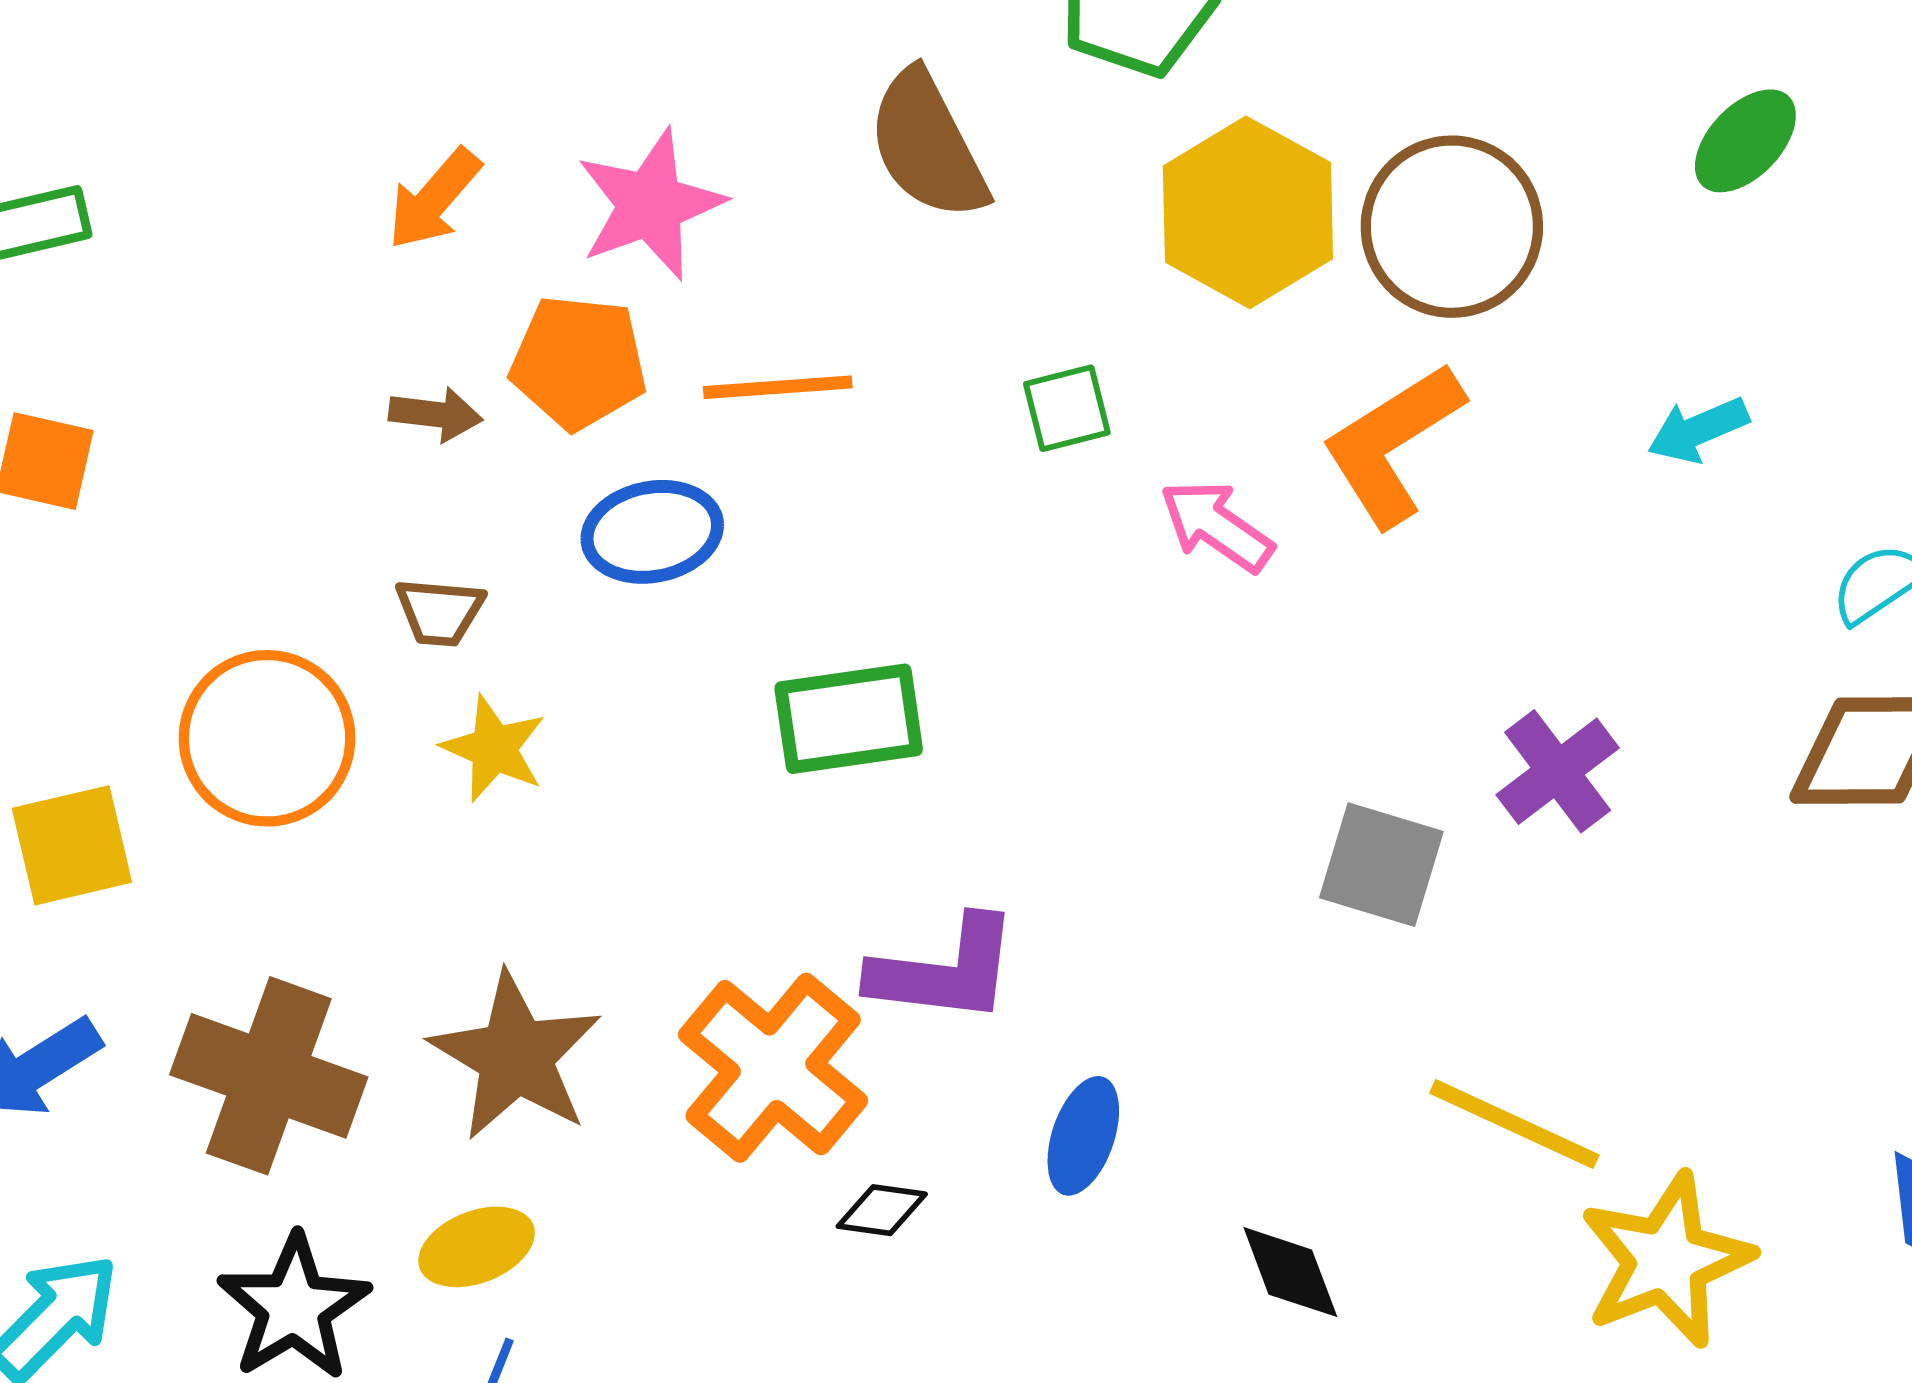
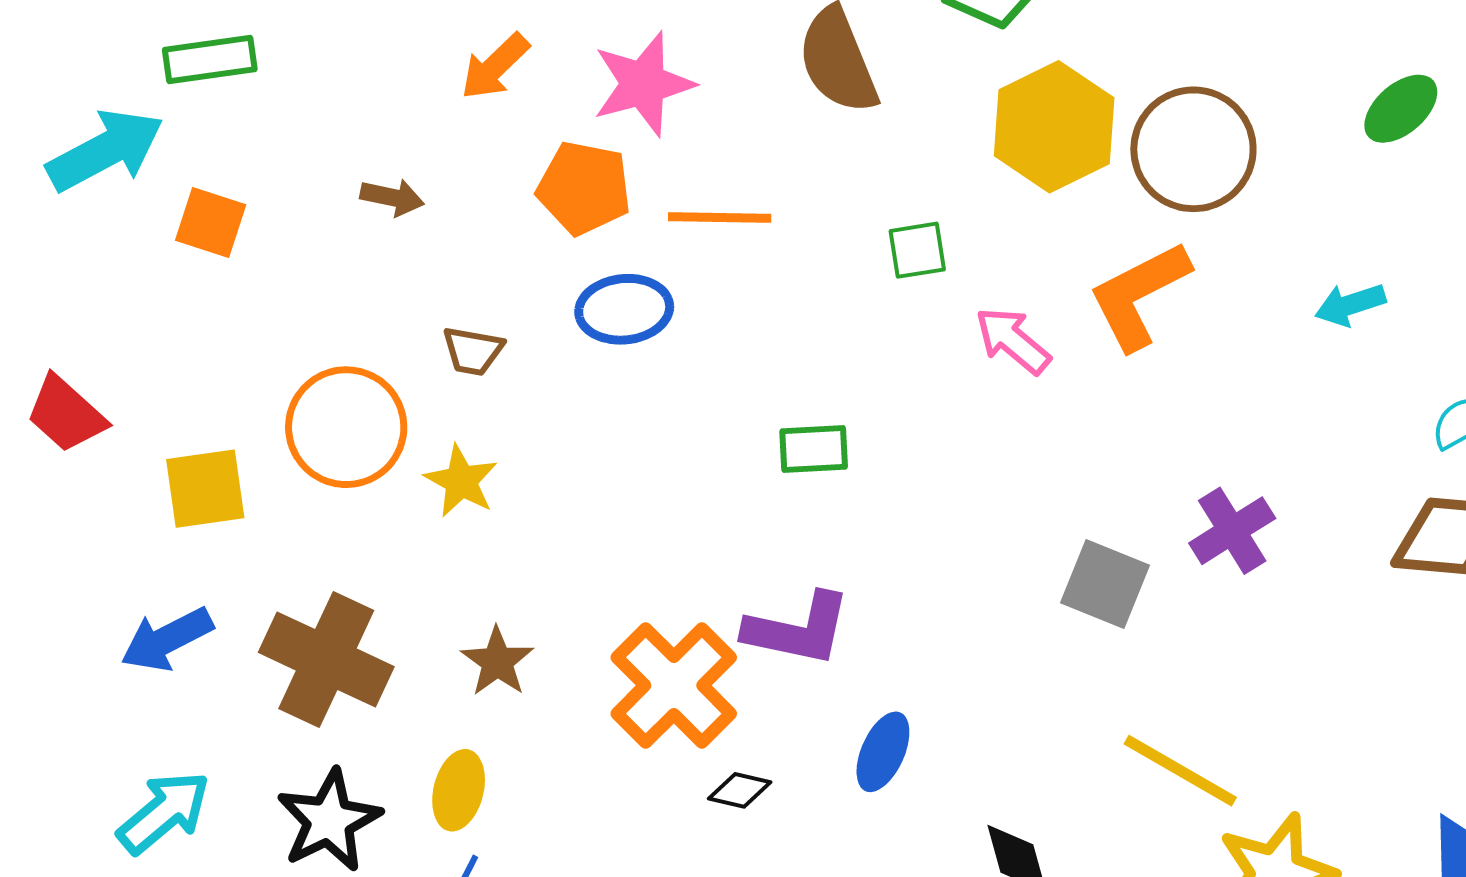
brown arrow: (436, 414) -> (392, 197), moved
green rectangle: (849, 719) -> (814, 449), moved, size x0.7
yellow star: (494, 749) -> (461, 481), moved
brown star: (516, 1056) -> (497, 662), size x0.6
yellow ellipse: (477, 1247) -> (459, 790), turned -60

